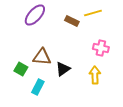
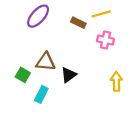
pink cross: (101, 48) -> (106, 40), moved
yellow arrow: (95, 75) -> (116, 81), moved

